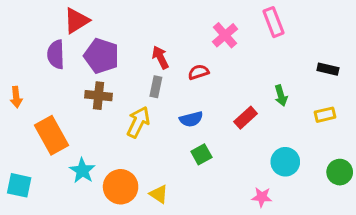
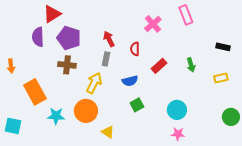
red semicircle: (199, 72) -> (135, 49), turned -72
red rectangle: (246, 118) -> (159, 66), moved
cyan circle: (285, 162) -> (177, 110), moved
cyan star: (82, 171) -> (56, 116), turned -30
orange circle: (121, 187) -> (86, 111), moved

